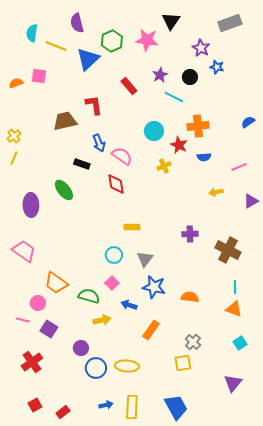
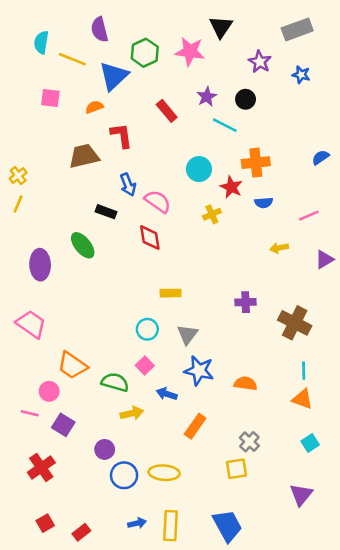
blue star: (217, 67) -> (301, 75), moved
orange semicircle: (16, 83) -> (94, 107), moved

